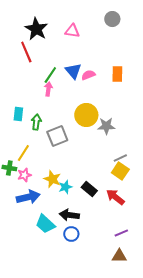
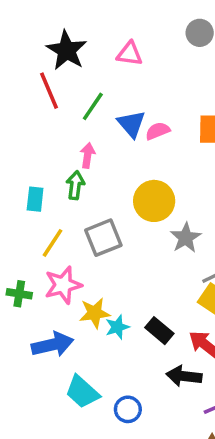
green line: (50, 75) -> (93, 106), moved
green arrow: (36, 122) -> (75, 185), moved
gray star: (106, 126) -> (186, 238), moved, turned -30
yellow line: (23, 153) -> (53, 243), moved
pink star: (24, 175) -> (63, 285), moved, size x1.5
yellow star: (52, 179) -> (95, 313), turned -30
black arrow: (69, 215) -> (184, 376), moved

